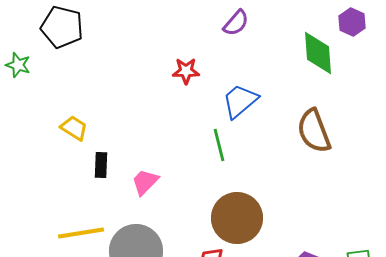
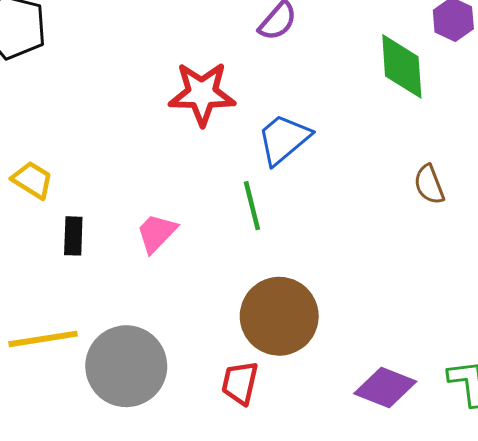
red star: (186, 71) -> (202, 94), size x1.6
brown semicircle: (314, 131) -> (429, 184), moved, size x0.6
pink trapezoid: (145, 182) -> (157, 233), moved

